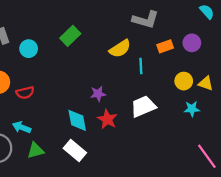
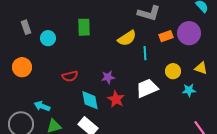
green rectangle: (70, 36) -> (84, 27), turned -48
purple circle: (192, 43) -> (189, 33), size x1.5
yellow circle: (184, 81) -> (173, 71), moved
red semicircle: (25, 93) -> (70, 76), moved

